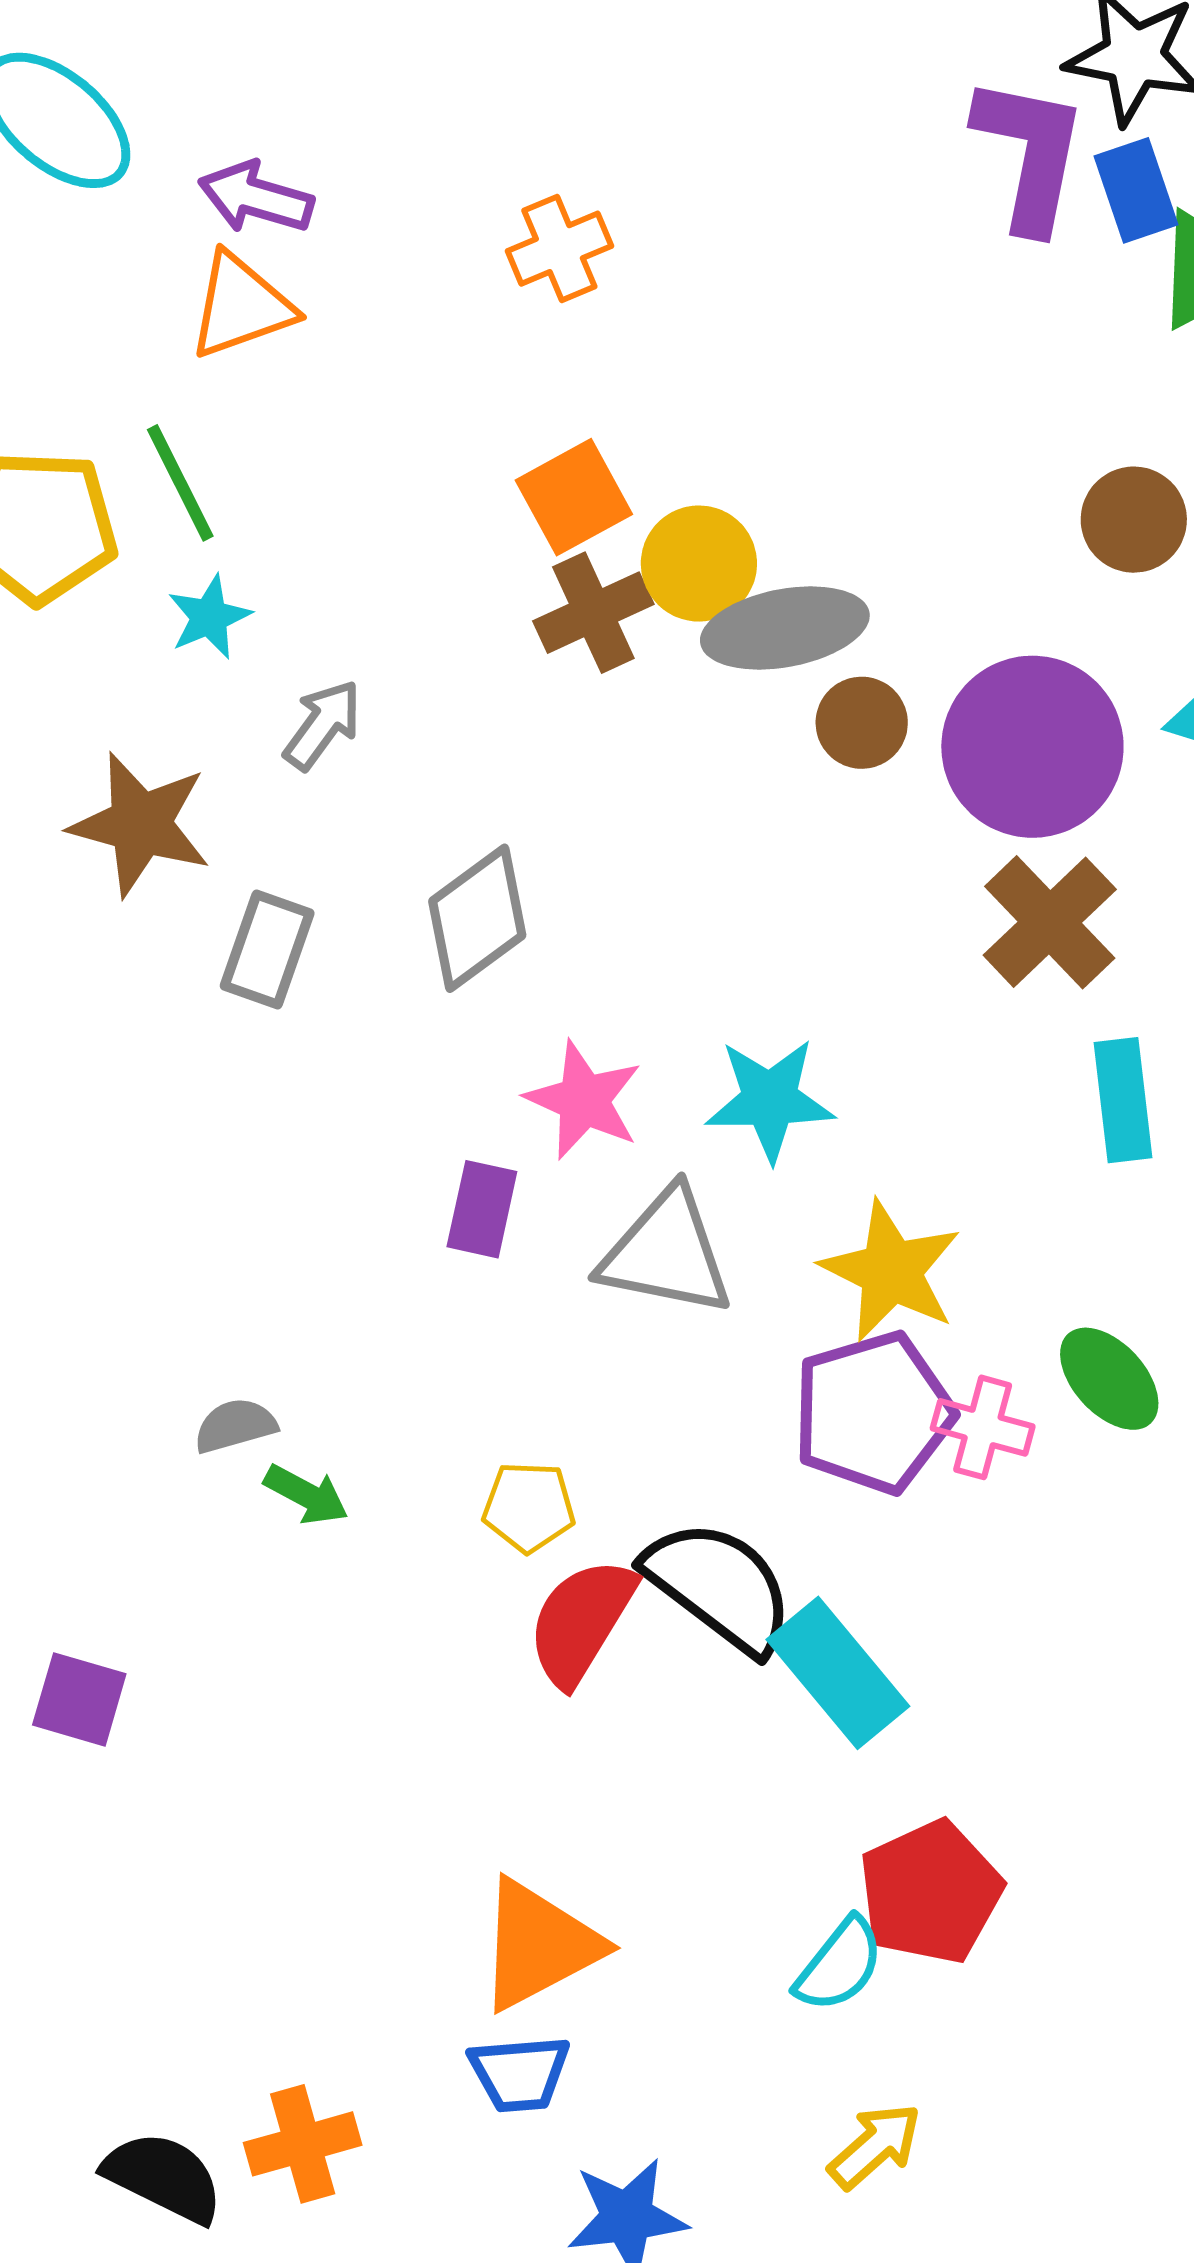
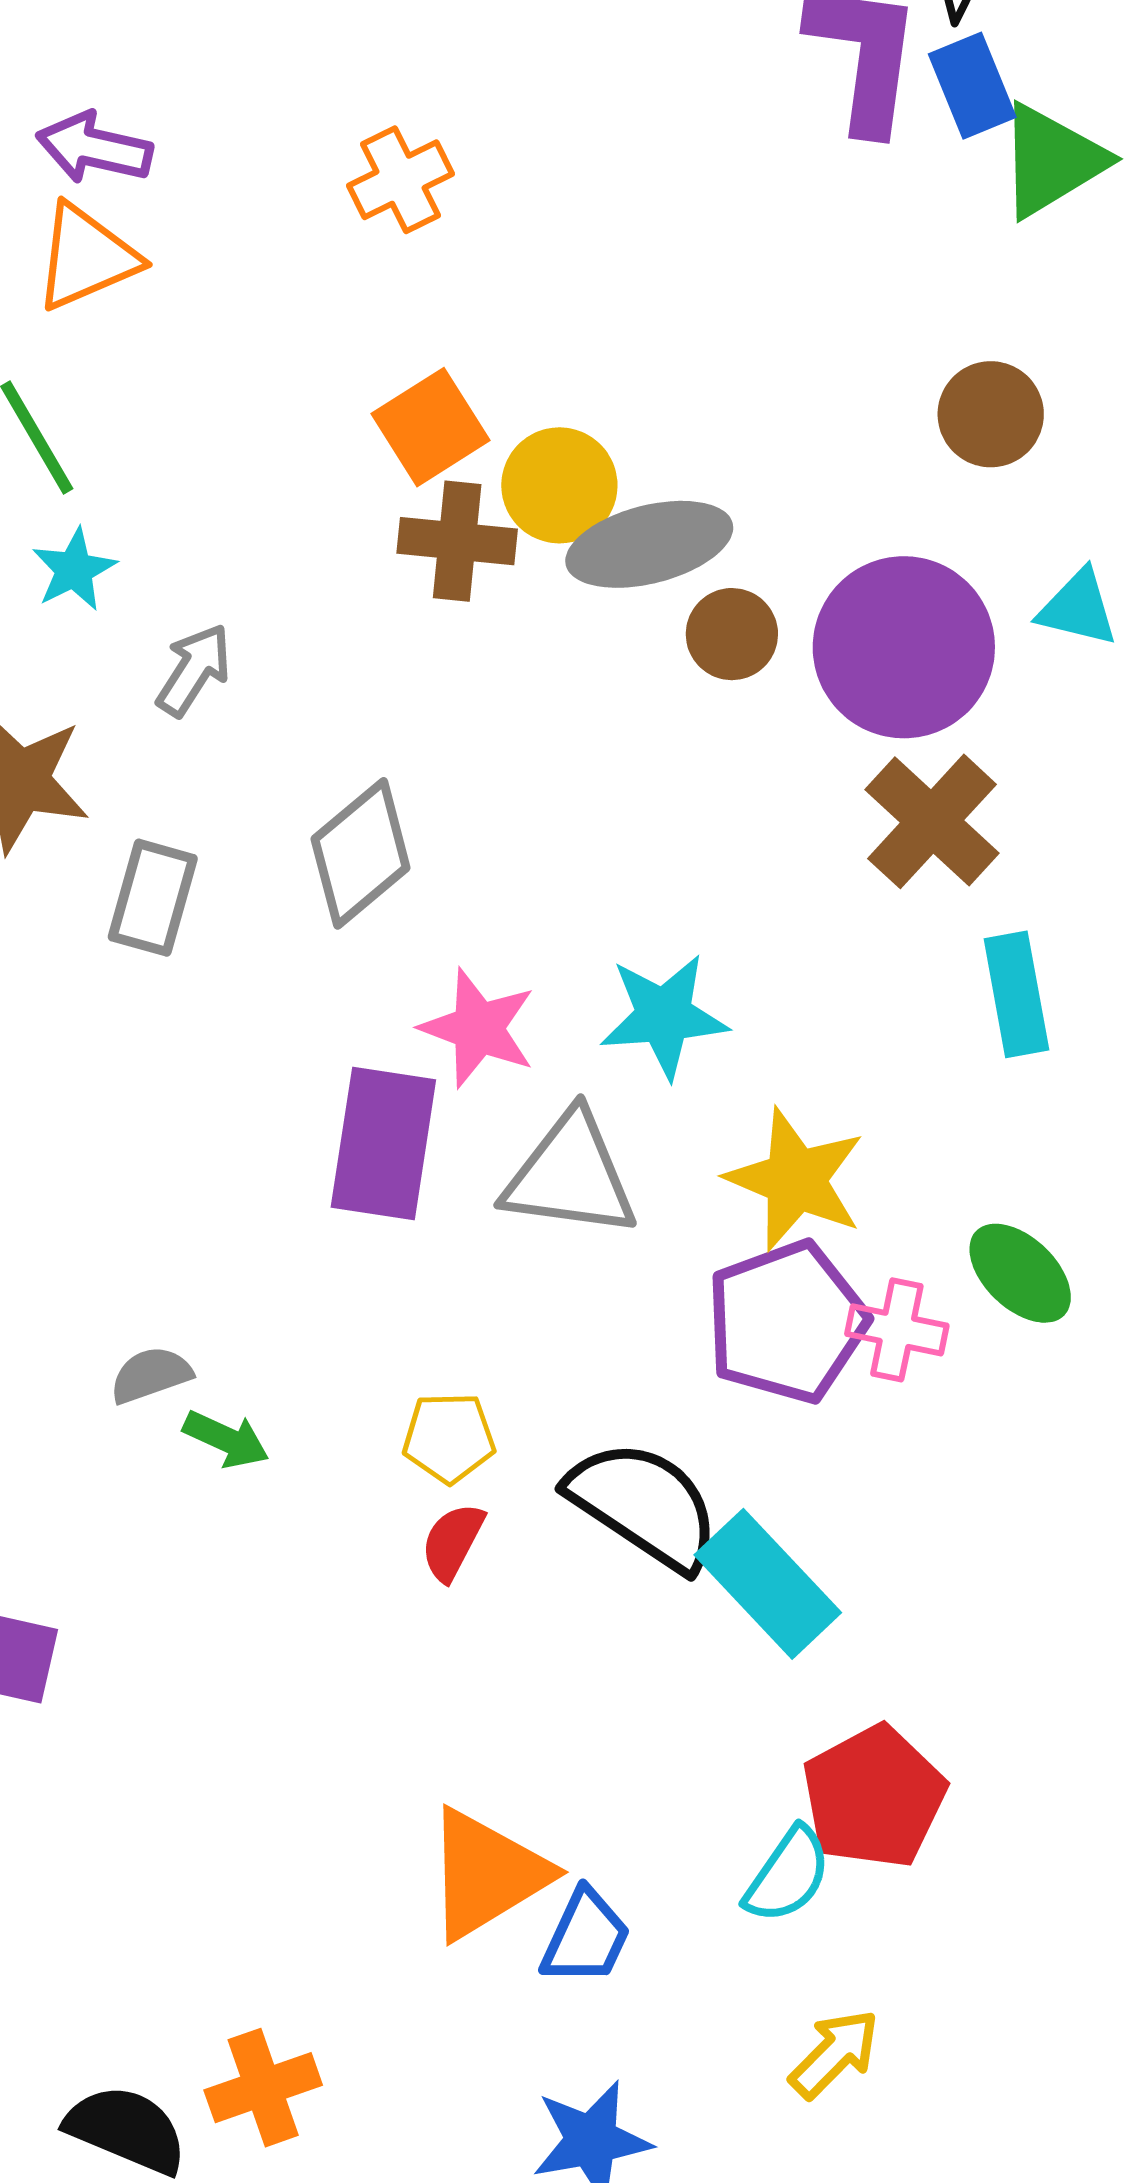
brown cross: (593, 613) -> (457, 541), turned 34
purple rectangle: (482, 1209) -> (383, 1143), size x1.6
red semicircle: (581, 1621) -> (453, 1542), moved, size x0.6
blue trapezoid: (520, 2074) -> (586, 1937), moved, turned -57

